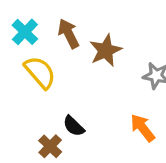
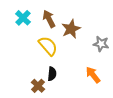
yellow semicircle: (40, 72) -> (48, 46), moved
black semicircle: (74, 126) -> (52, 74), turned -128

